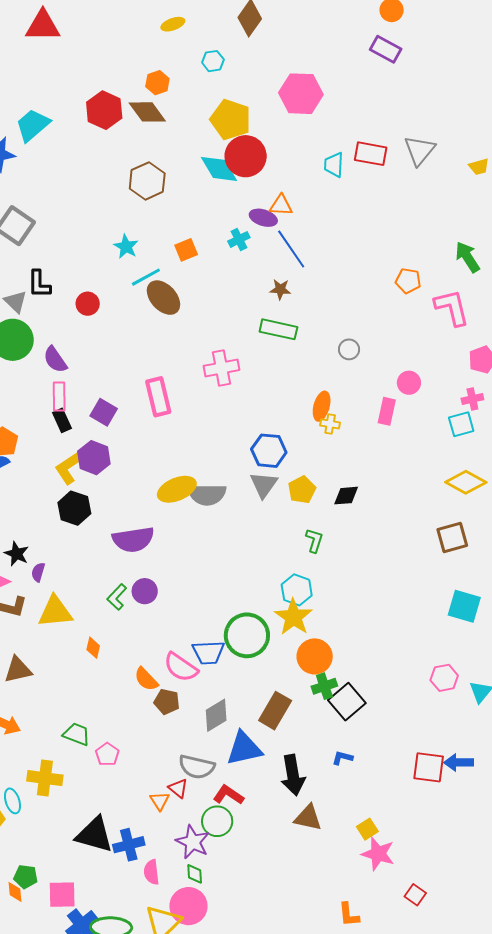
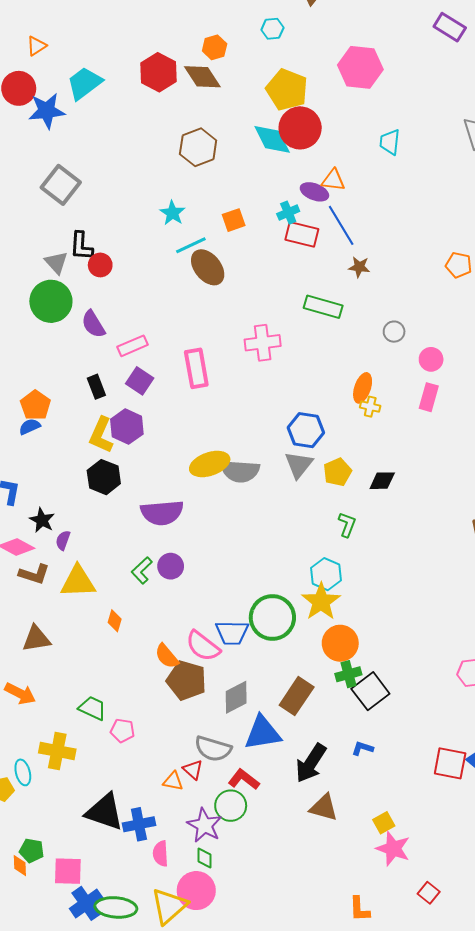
red rectangle: (371, 154) -> (302, 234), moved
brown star: (280, 289) -> (359, 267), moved
red circle: (88, 304) -> (100, 265), moved
pink circle: (409, 383) -> (431, 359), moved
pink rectangle: (59, 396) -> (132, 346), moved, turned 64
yellow L-shape: (69, 467) -> (101, 435), turned -36
brown pentagon: (167, 702) -> (186, 680), size x1.5
pink pentagon: (107, 754) -> (122, 731), turned -30
black arrow: (293, 775) -> (311, 763), turned 39
orange triangle: (160, 801) -> (173, 781), turned -50

